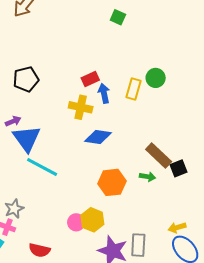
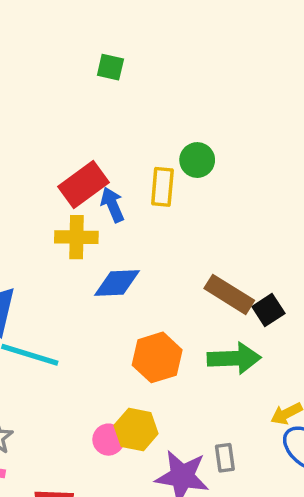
red rectangle: (90, 79) -> (83, 184), size x1.5
green arrow: (148, 177) -> (234, 358), moved, size x1.8
gray rectangle: (138, 245) -> (225, 458), size x0.7

